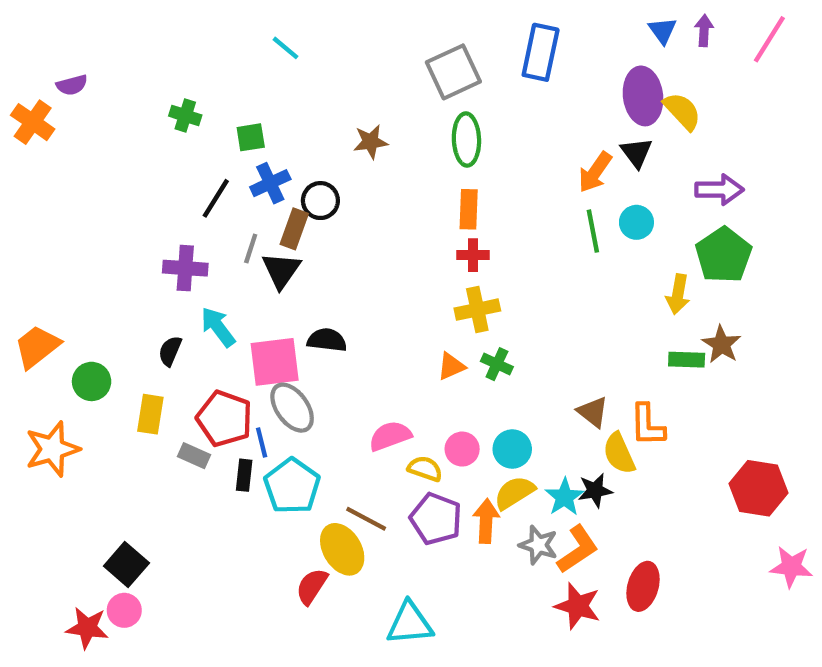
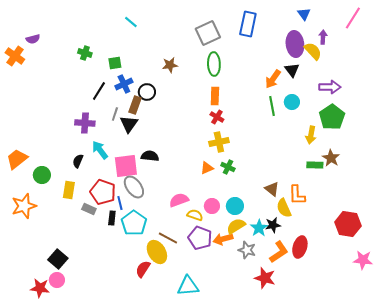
purple arrow: (704, 31) -> (323, 37), moved
red cross: (473, 255) -> (217, 117), turned 32
orange arrow: (486, 521) -> (223, 239), turned -108
orange L-shape: (578, 549) -> (279, 252), moved
red ellipse: (643, 586) -> (300, 247), moved

